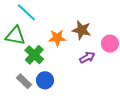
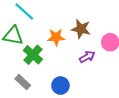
blue circle: (45, 80) -> (60, 86), moved

